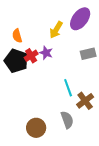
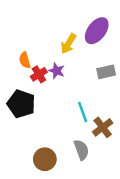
orange semicircle: (17, 36) -> (25, 60), moved
black pentagon: (16, 61) -> (21, 104), moved

